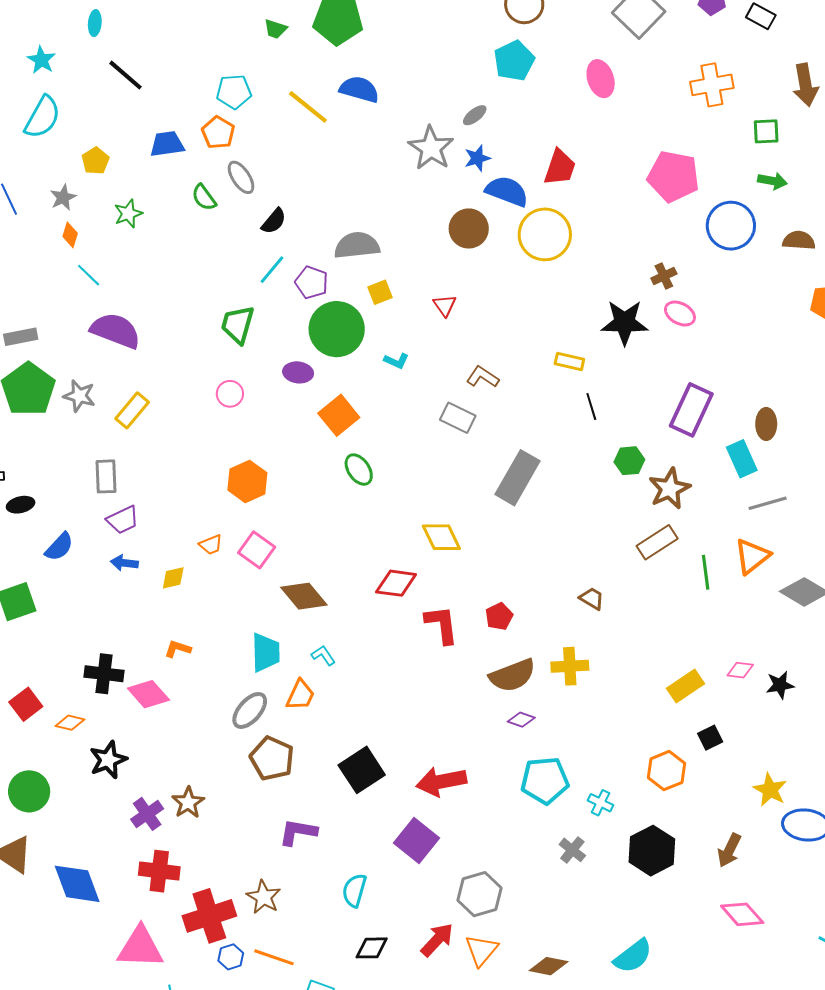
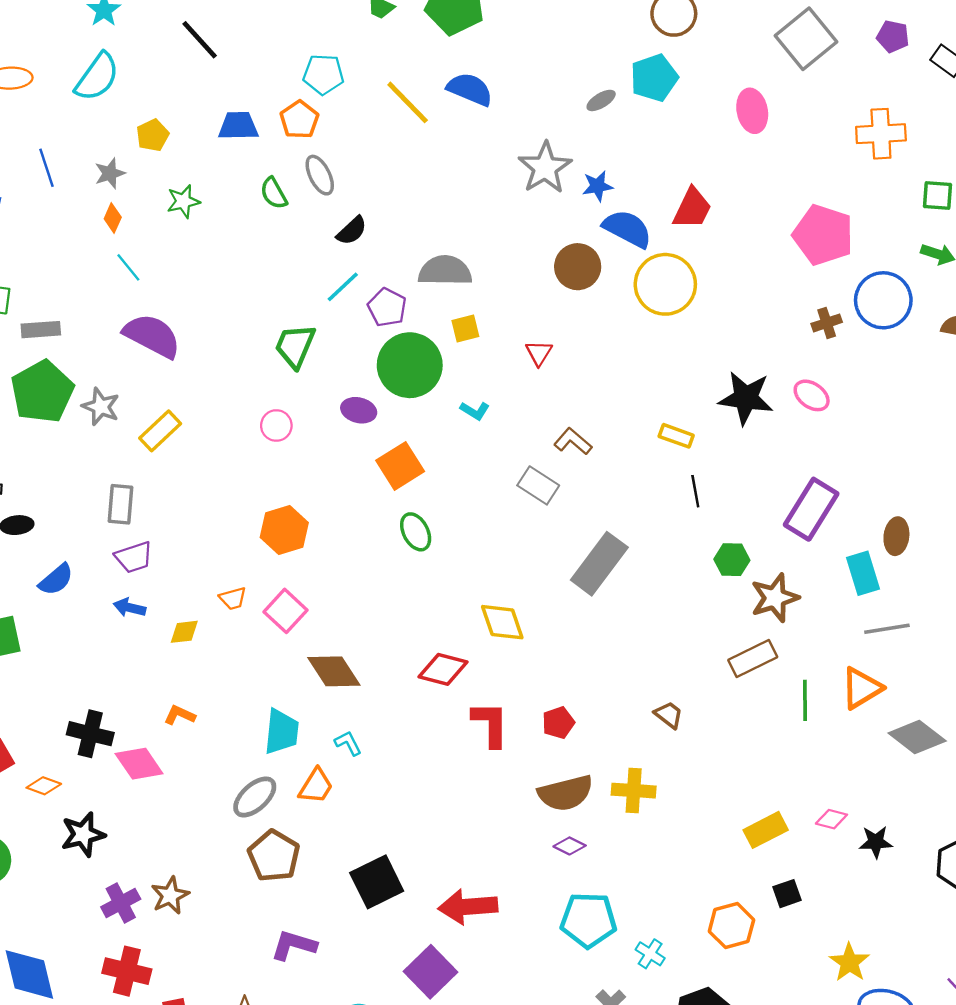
gray ellipse: (475, 115) -> (601, 100), moved
brown cross: (664, 276) -> (827, 323), moved

